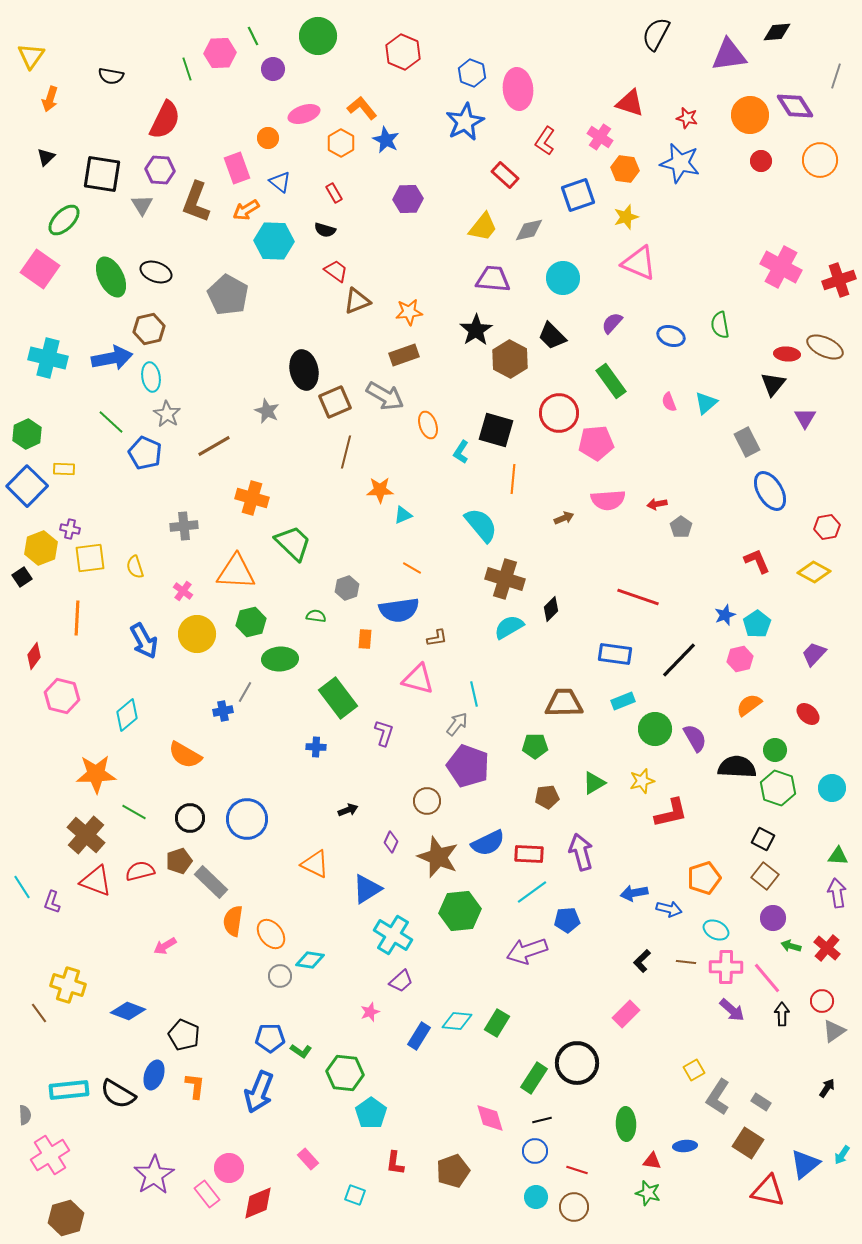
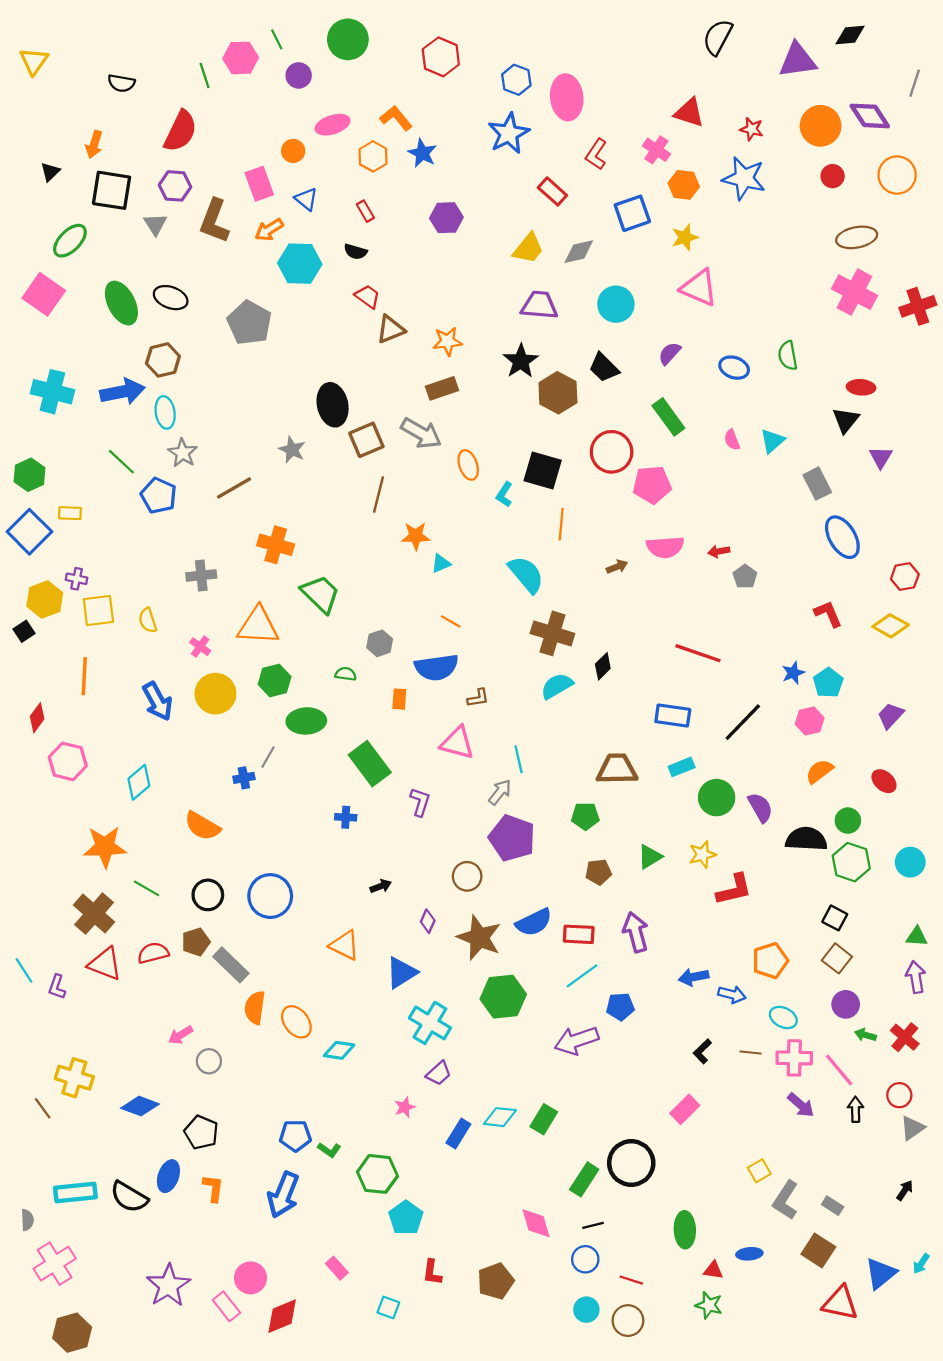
orange arrow: (50, 99) -> (94, 144), moved
brown ellipse: (825, 347) -> (857, 237), moved, turned -36
gray circle: (280, 976) -> (209, 1061), moved

